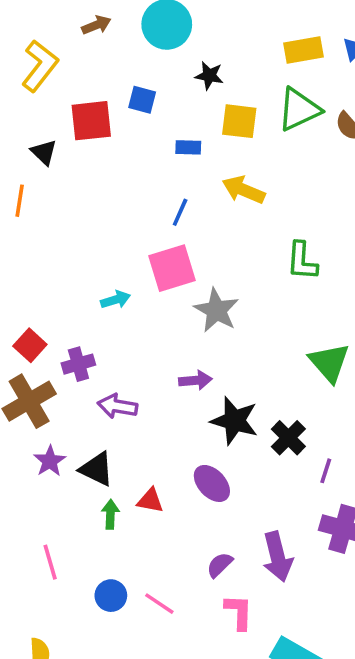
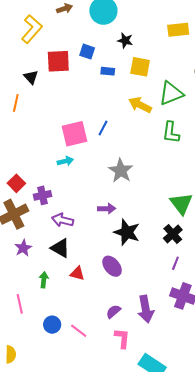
green triangle: (299, 109) -> (171, 93), moved
blue rectangle: (188, 147) -> (108, 71), moved
blue line: (180, 212) -> (103, 128), moved
green L-shape: (302, 261) -> (171, 132), moved
pink square: (172, 268) -> (75, 134), moved
black cross: (288, 438) -> (173, 234), moved
black triangle: (97, 469) -> (60, 248), moved
green arrow: (110, 514) -> (44, 280), moved

